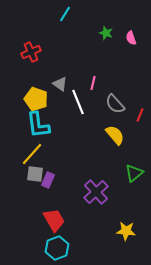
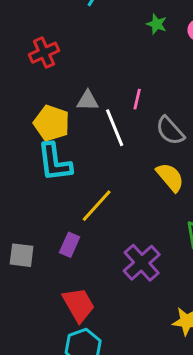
gray triangle: (60, 84) -> (88, 101), turned -35
yellow line: (32, 154) -> (97, 206), moved
gray square: (35, 174) -> (22, 255), moved

